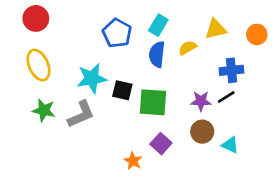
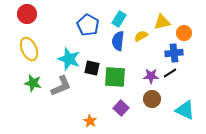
orange circle: (257, 34) -> (184, 33), moved
cyan star: (92, 78) -> (69, 59), turned 30
cyan triangle: (230, 145) -> (185, 110), moved, size x1.5
orange star: (133, 161) -> (90, 121), moved

